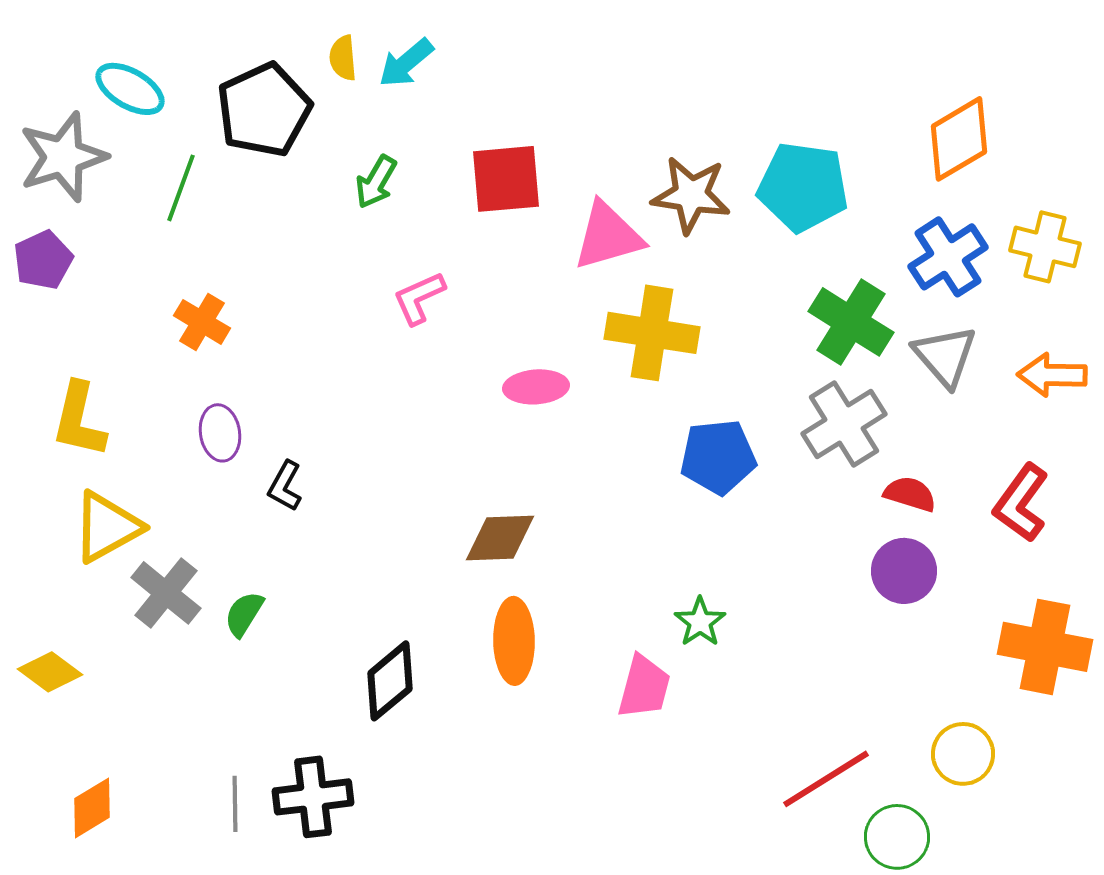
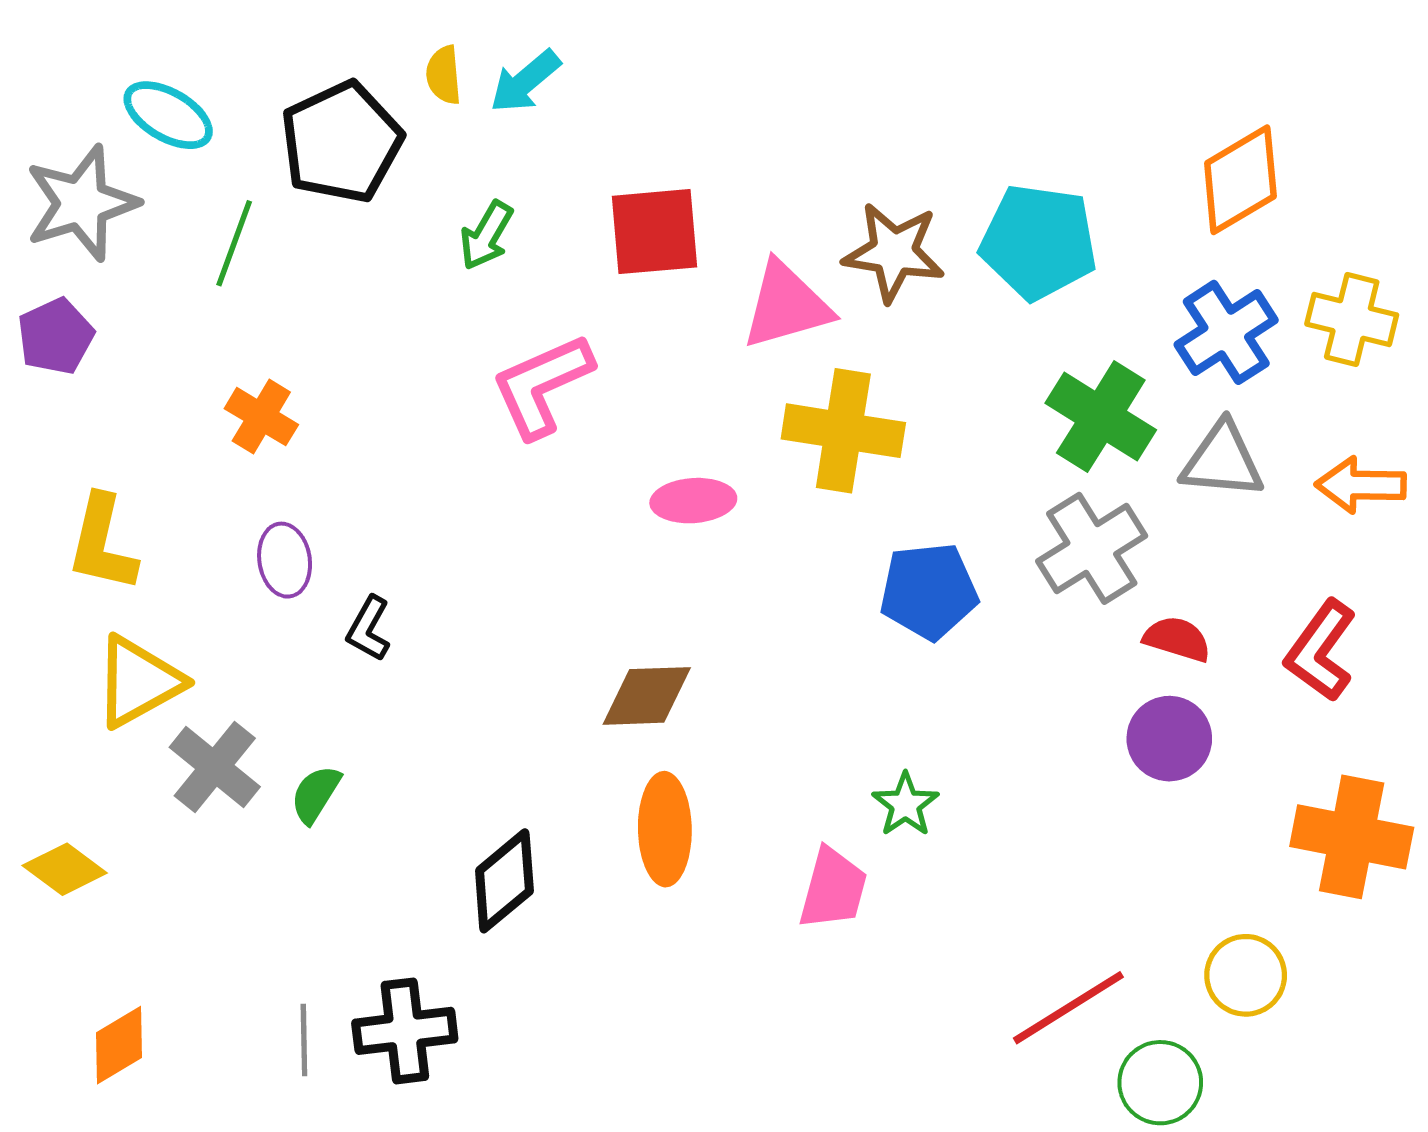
pink L-shape: (419, 298) -> (542, 385), size x1.5
gray triangle: (945, 356) -> (1222, 460), turned -44

